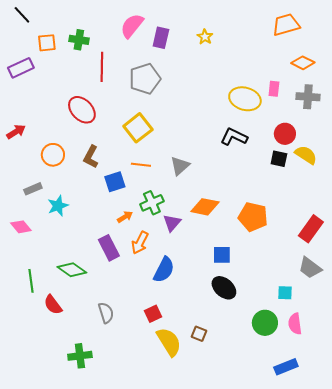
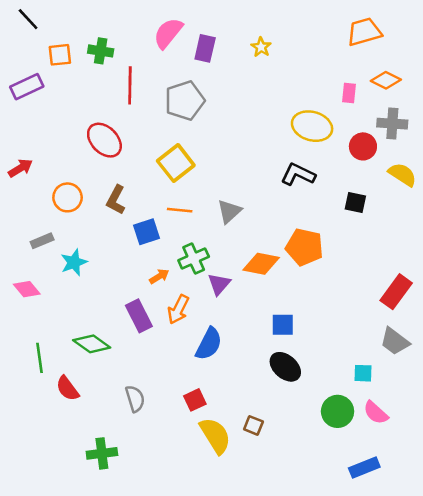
pink rectangle: (274, 89) -> (349, 93), moved
red circle: (285, 134) -> (363, 146), moved
yellow semicircle: (306, 155) -> (402, 174), moved
orange pentagon: (253, 217) -> (304, 247), moved
pink semicircle: (295, 324) -> (376, 413), turned -40

